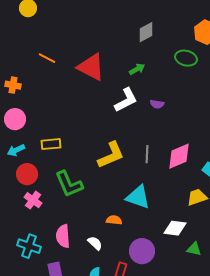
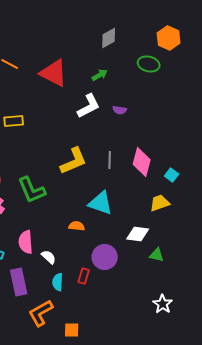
yellow rectangle: (51, 144) -> (14, 121), moved
pink diamond: (179, 156) -> (142, 162), turned -52
white semicircle: (95, 243) -> (49, 257), moved

